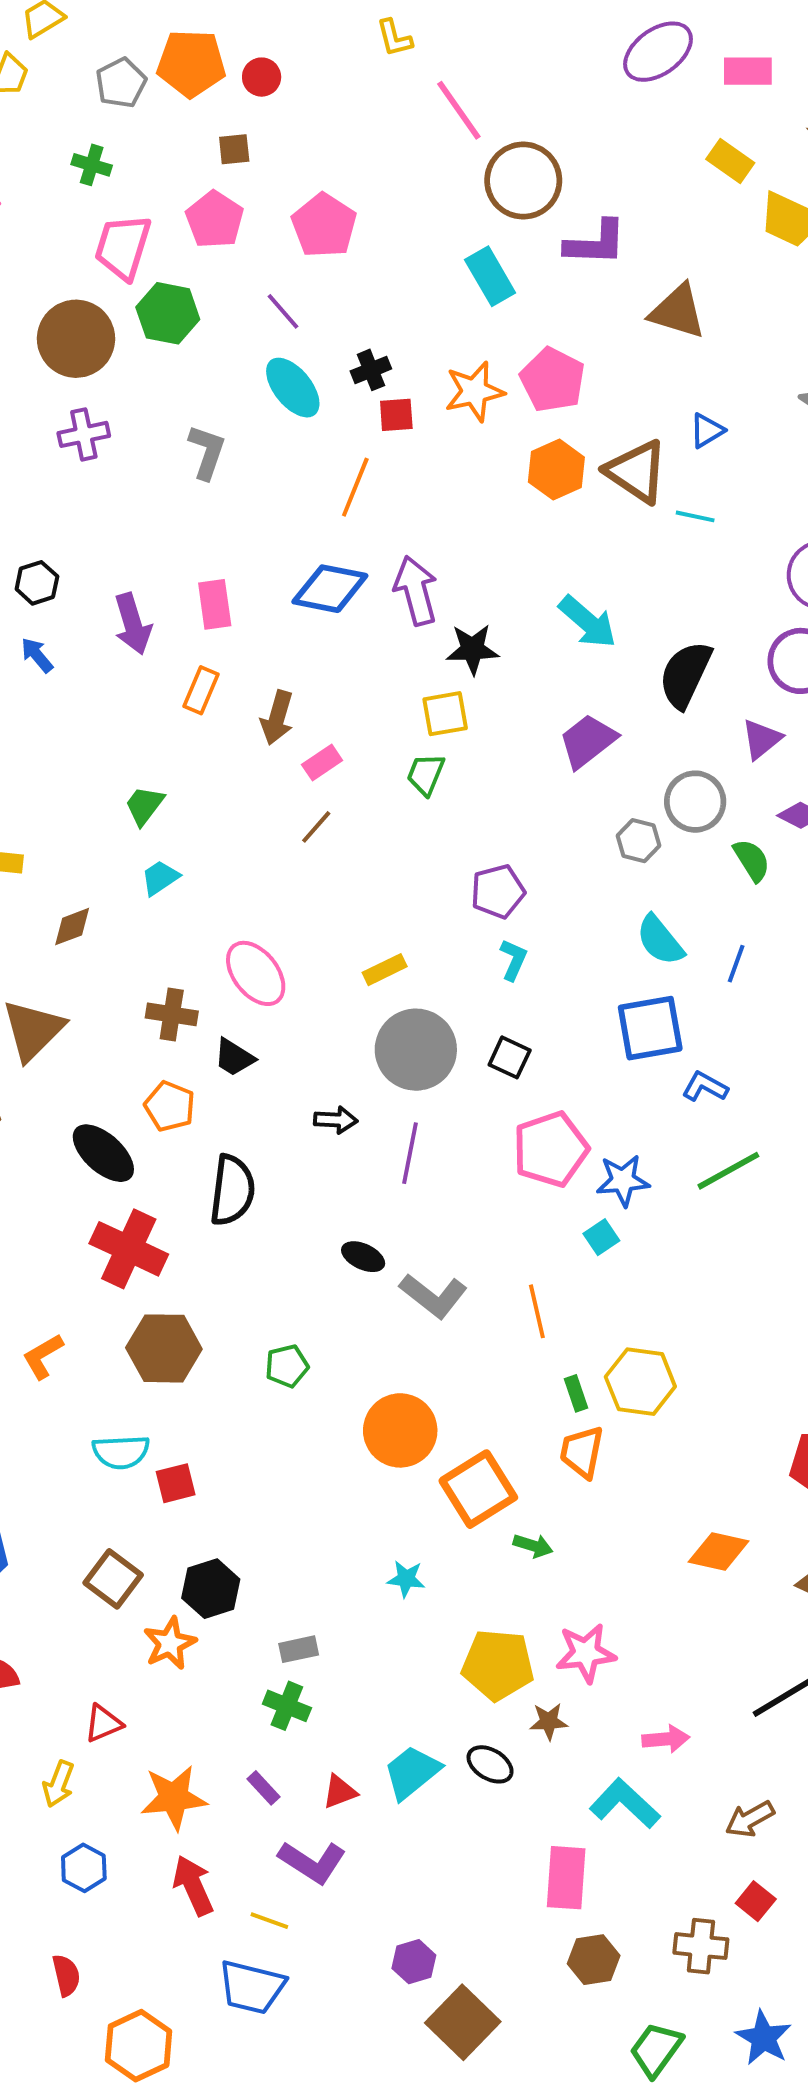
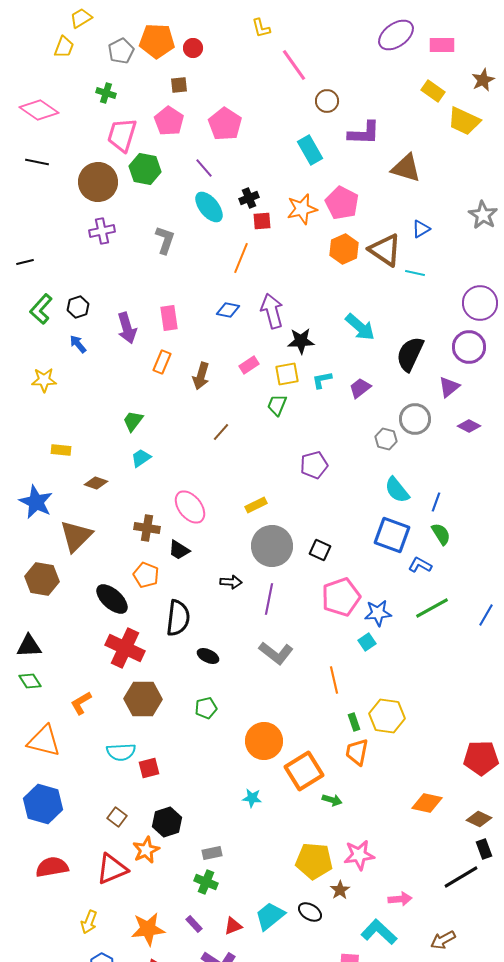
brown circle: (523, 181) -> (327, 101), size x0.6
blue diamond: (330, 589) -> (228, 310), size x0.6
purple trapezoid: (588, 741) -> (360, 388), size x0.7
pink rectangle: (322, 763) -> (249, 365), moved
green semicircle: (752, 860) -> (441, 534), moved
brown diamond: (72, 927) -> (96, 483), turned 40
cyan L-shape: (513, 960) -> (322, 380), moved, turned -125
blue square: (650, 1028) -> (392, 535), turned 30
black ellipse: (363, 1257) -> (208, 656), moved
gray L-shape: (433, 1296) -> (276, 653), moved
brown square: (113, 1579) -> (117, 817), size x0.7
cyan star: (406, 1579) -> (252, 798), moved
brown star: (549, 1721) -> (340, 890), turned -30
red triangle: (103, 1723) -> (112, 869), moved, size x1.6

